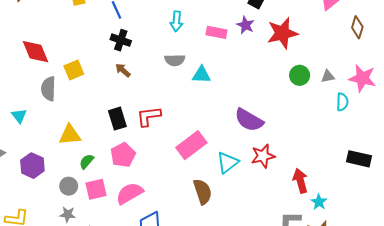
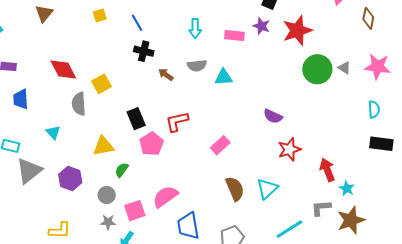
brown arrow: (123, 70) -> (166, 75), moved
green circle: (300, 75) -> (317, 69), size x1.5
gray triangle: (328, 76) -> (344, 68), turned 48
cyan semicircle: (342, 102) -> (374, 109), moved
black rectangle: (117, 119) -> (136, 119), moved
purple semicircle: (249, 120) -> (273, 116), size x0.7
pink rectangle: (191, 145) -> (220, 145), size x0.7
pink pentagon: (123, 155) -> (152, 144), moved
cyan triangle: (228, 163) -> (267, 189), moved
pink square: (96, 189) -> (135, 211), moved

